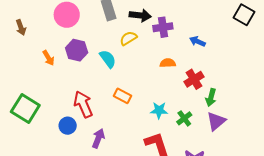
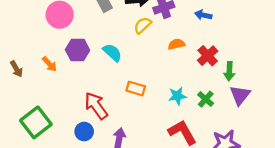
brown arrow: (21, 27) -> (16, 69), moved
yellow semicircle: (128, 38) -> (143, 25), moved
green square: (25, 109) -> (36, 122), turned 32

